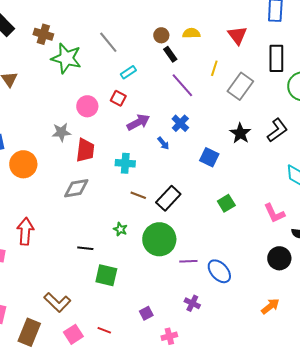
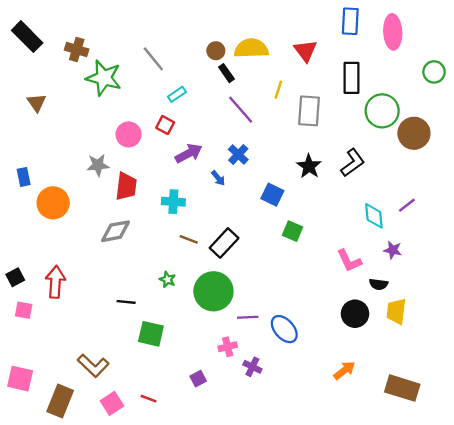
yellow semicircle: (191, 33) -> (251, 48), size x1.6
gray rectangle: (240, 86) -> (309, 111), turned -32
green square: (226, 203) -> (292, 231), moved, turned -36
pink cross: (169, 336) -> (228, 347), moved

